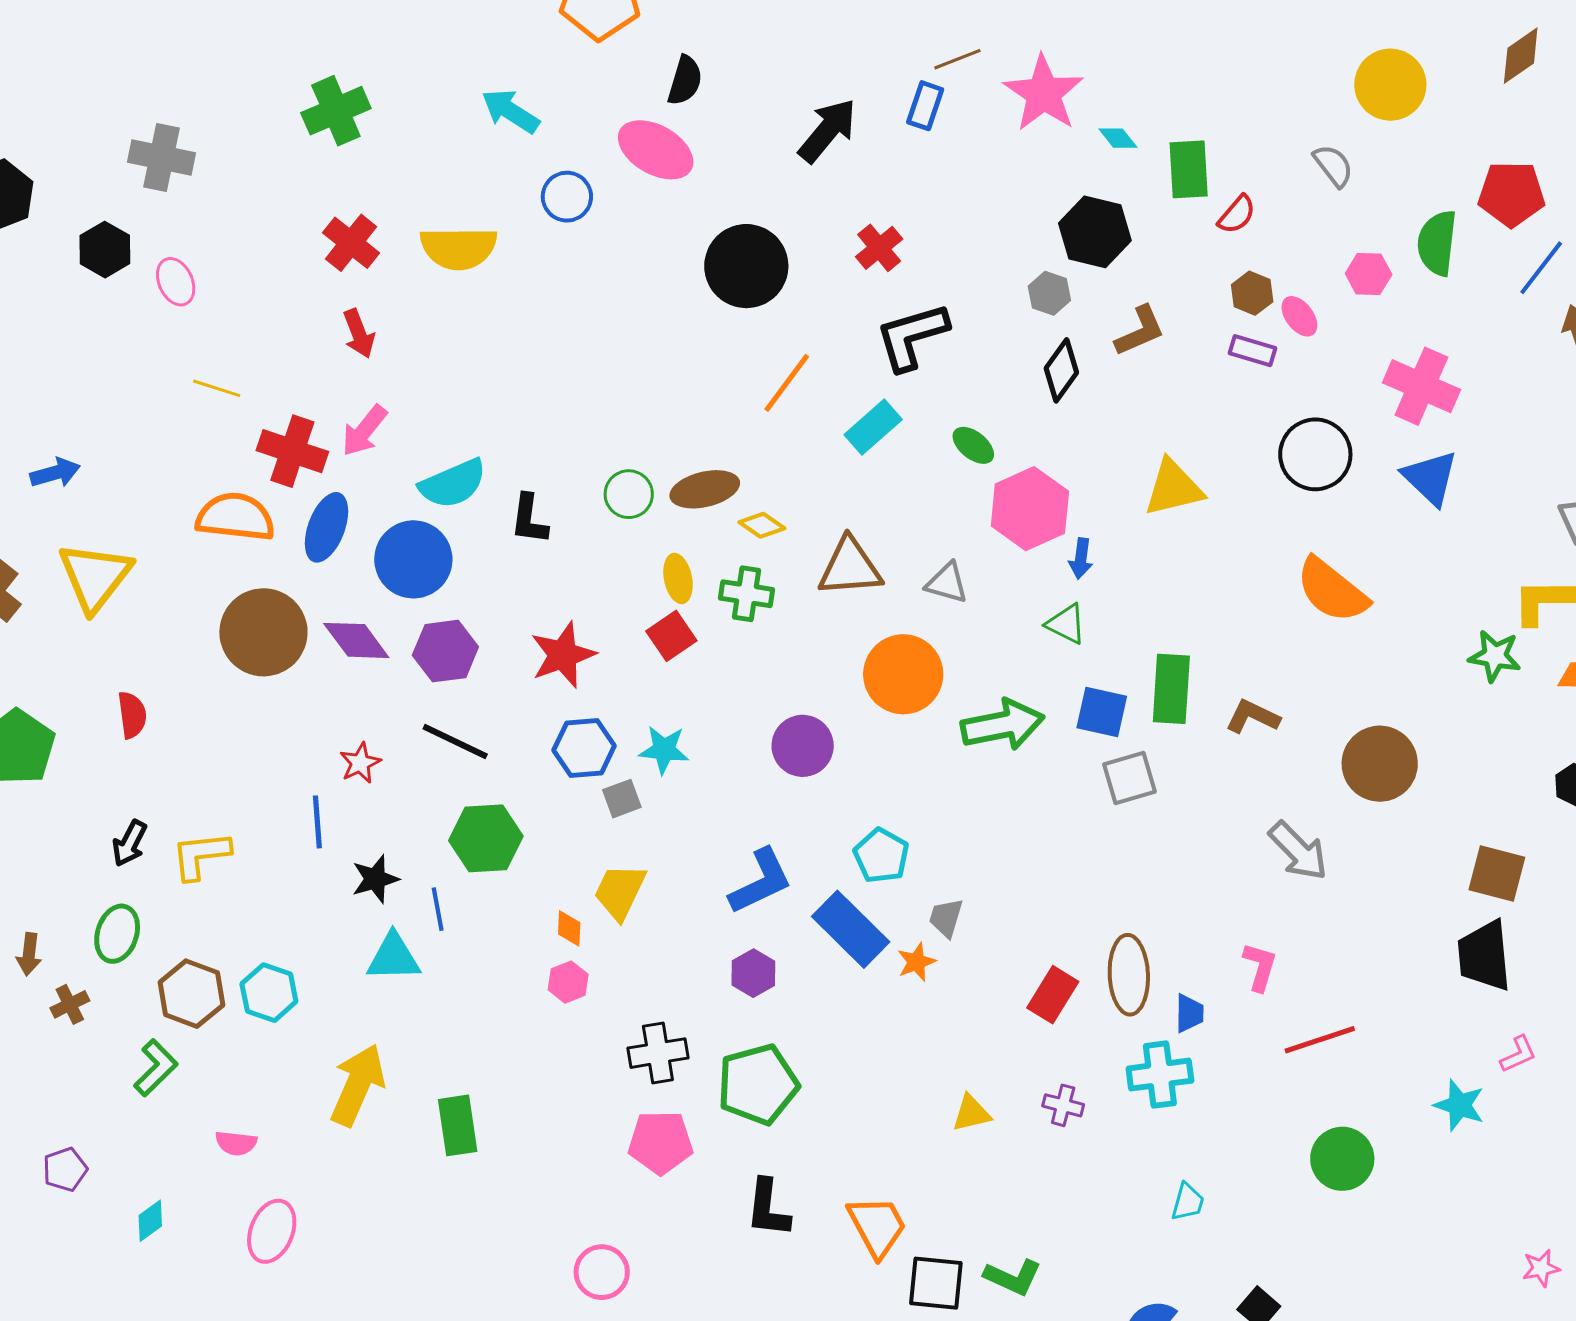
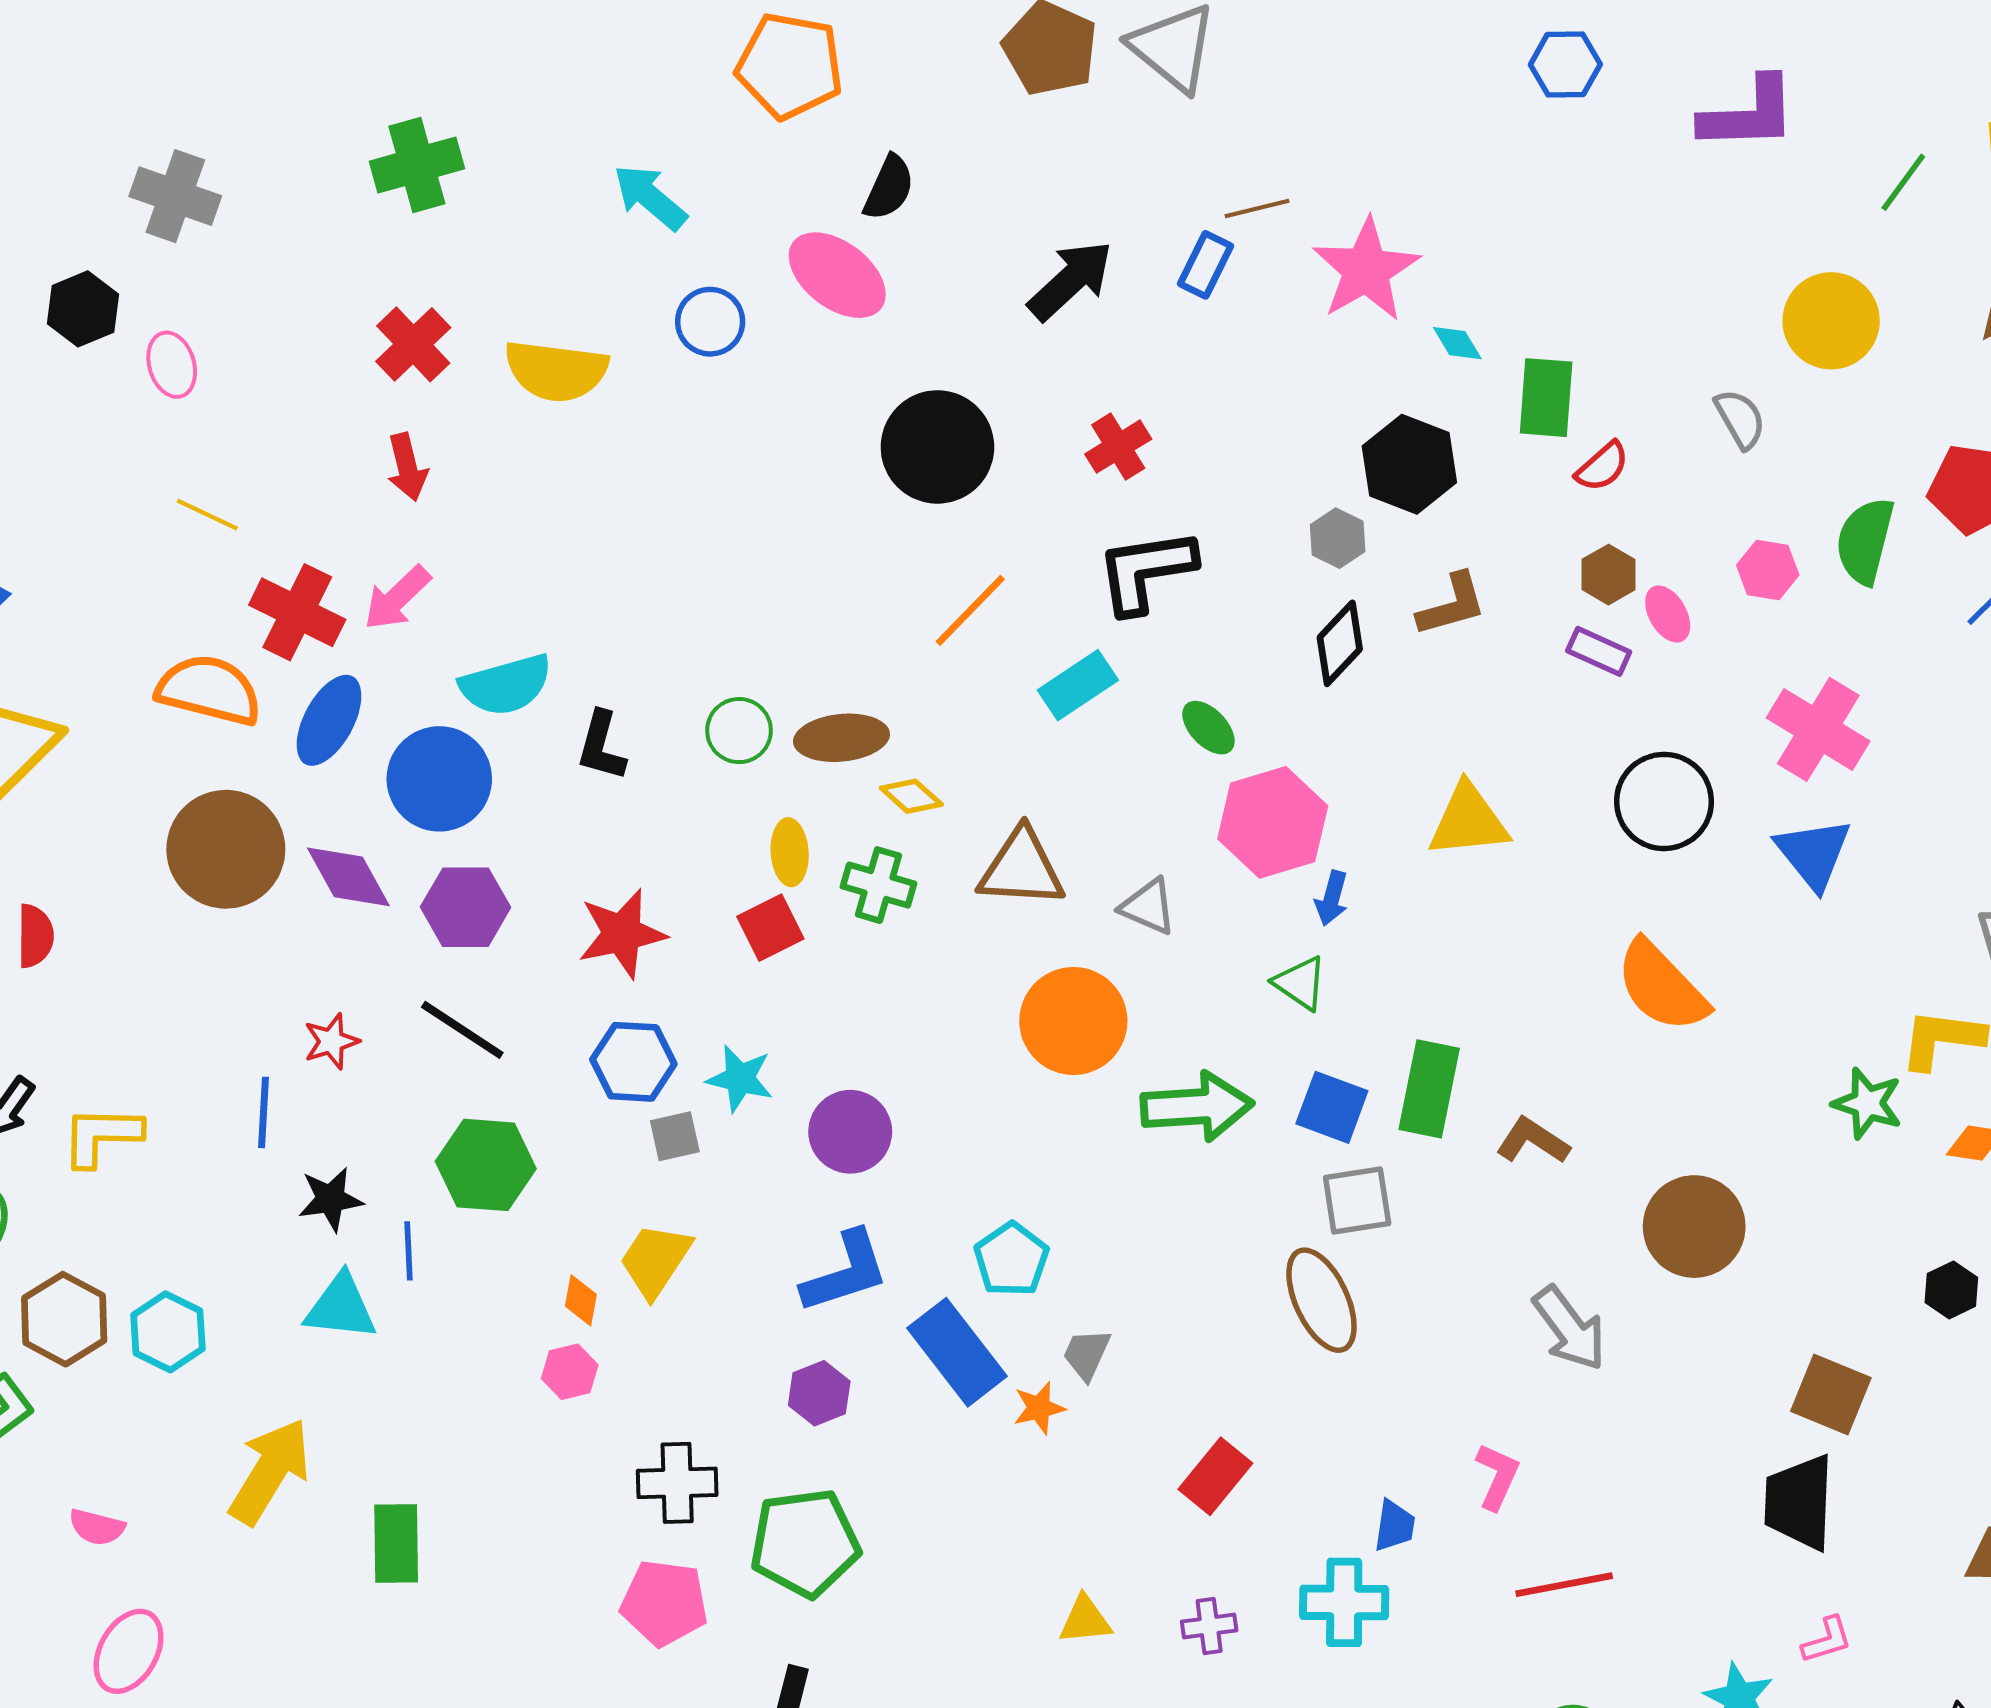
purple circle: (803, 746) -> (850, 1132), moved
brown ellipse: (1129, 975) -> (1321, 1300), moved, turned -30
purple cross: (1063, 1105) -> (1209, 1626), turned -30

